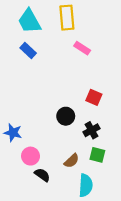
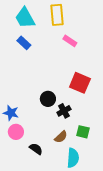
red square: (94, 97) -> (80, 83), size x1.5
black circle: (66, 116) -> (48, 99), moved
black cross: (92, 130) -> (64, 111), moved
pink circle: (31, 156) -> (16, 132), moved

